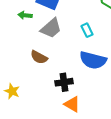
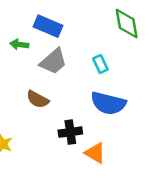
orange triangle: (72, 104) -> (95, 153), moved

